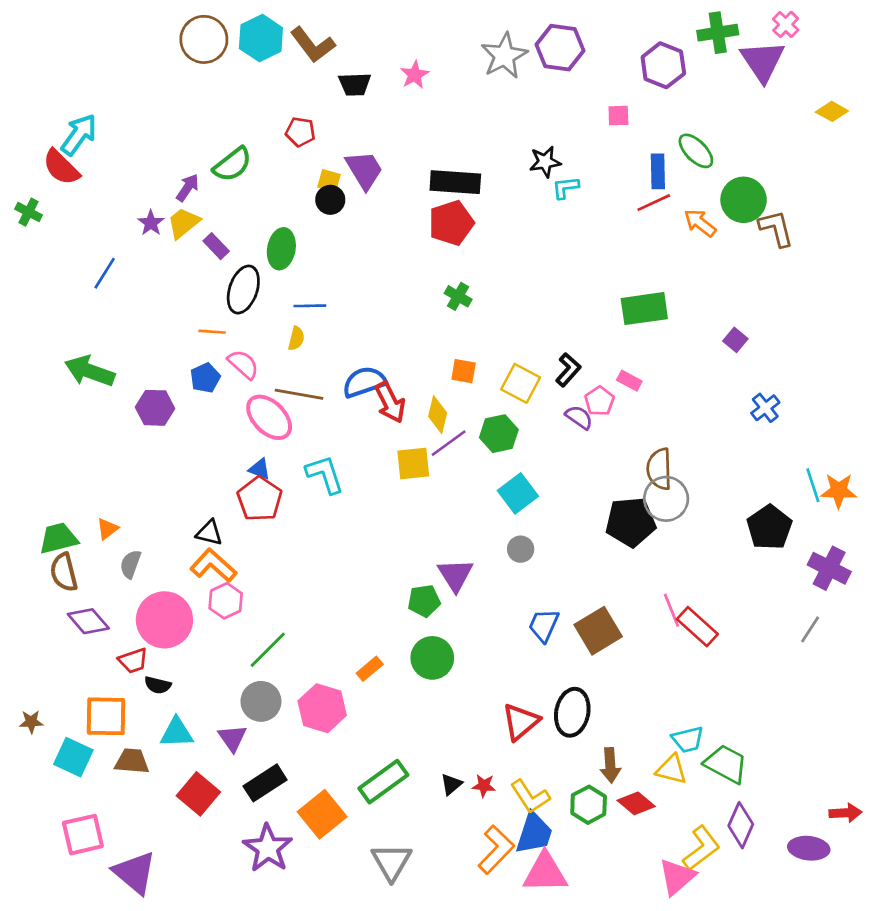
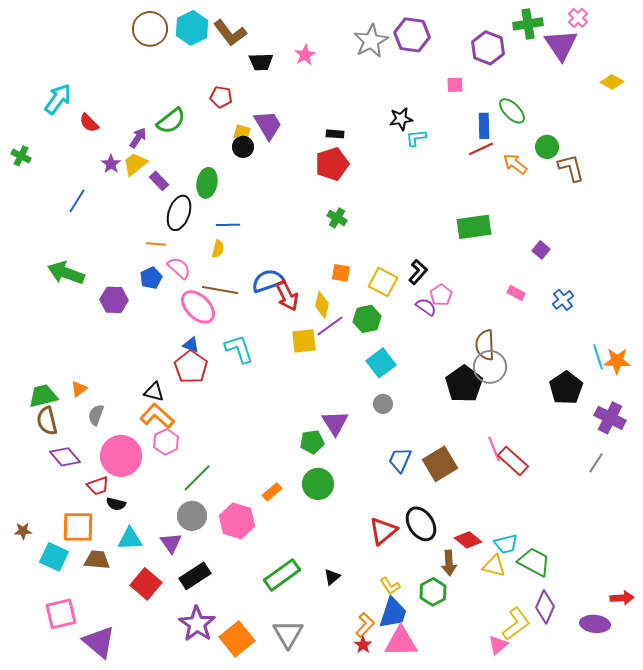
red semicircle: (61, 167) -> (89, 123), moved, size x0.7
black rectangle: (455, 182) -> (335, 134), size x0.5
green circle: (744, 200) -> (547, 147), size x0.7
pink rectangle: (629, 381) -> (516, 293), moved
black pentagon: (631, 522) -> (464, 384), turned -30
black ellipse: (572, 712) -> (421, 524), turned -44
red star: (484, 786) -> (363, 645), moved, turned 30
yellow L-shape: (530, 797) -> (390, 586), size x0.7
red diamond: (636, 803) -> (468, 540), moved
orange square: (322, 814) -> (237, 639), moved
orange L-shape: (496, 850) -> (365, 625), size x0.7
pink triangle: (677, 877) -> (498, 645), size x0.7

